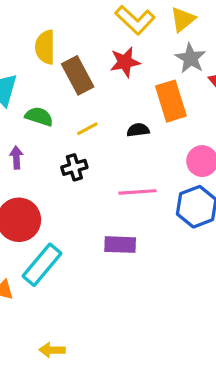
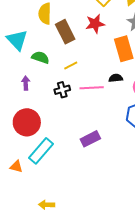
black semicircle: (138, 130) -> (116, 78), moved
pink line: (137, 192) -> (92, 88), moved
purple rectangle: (120, 245) -> (90, 139), turned -30

